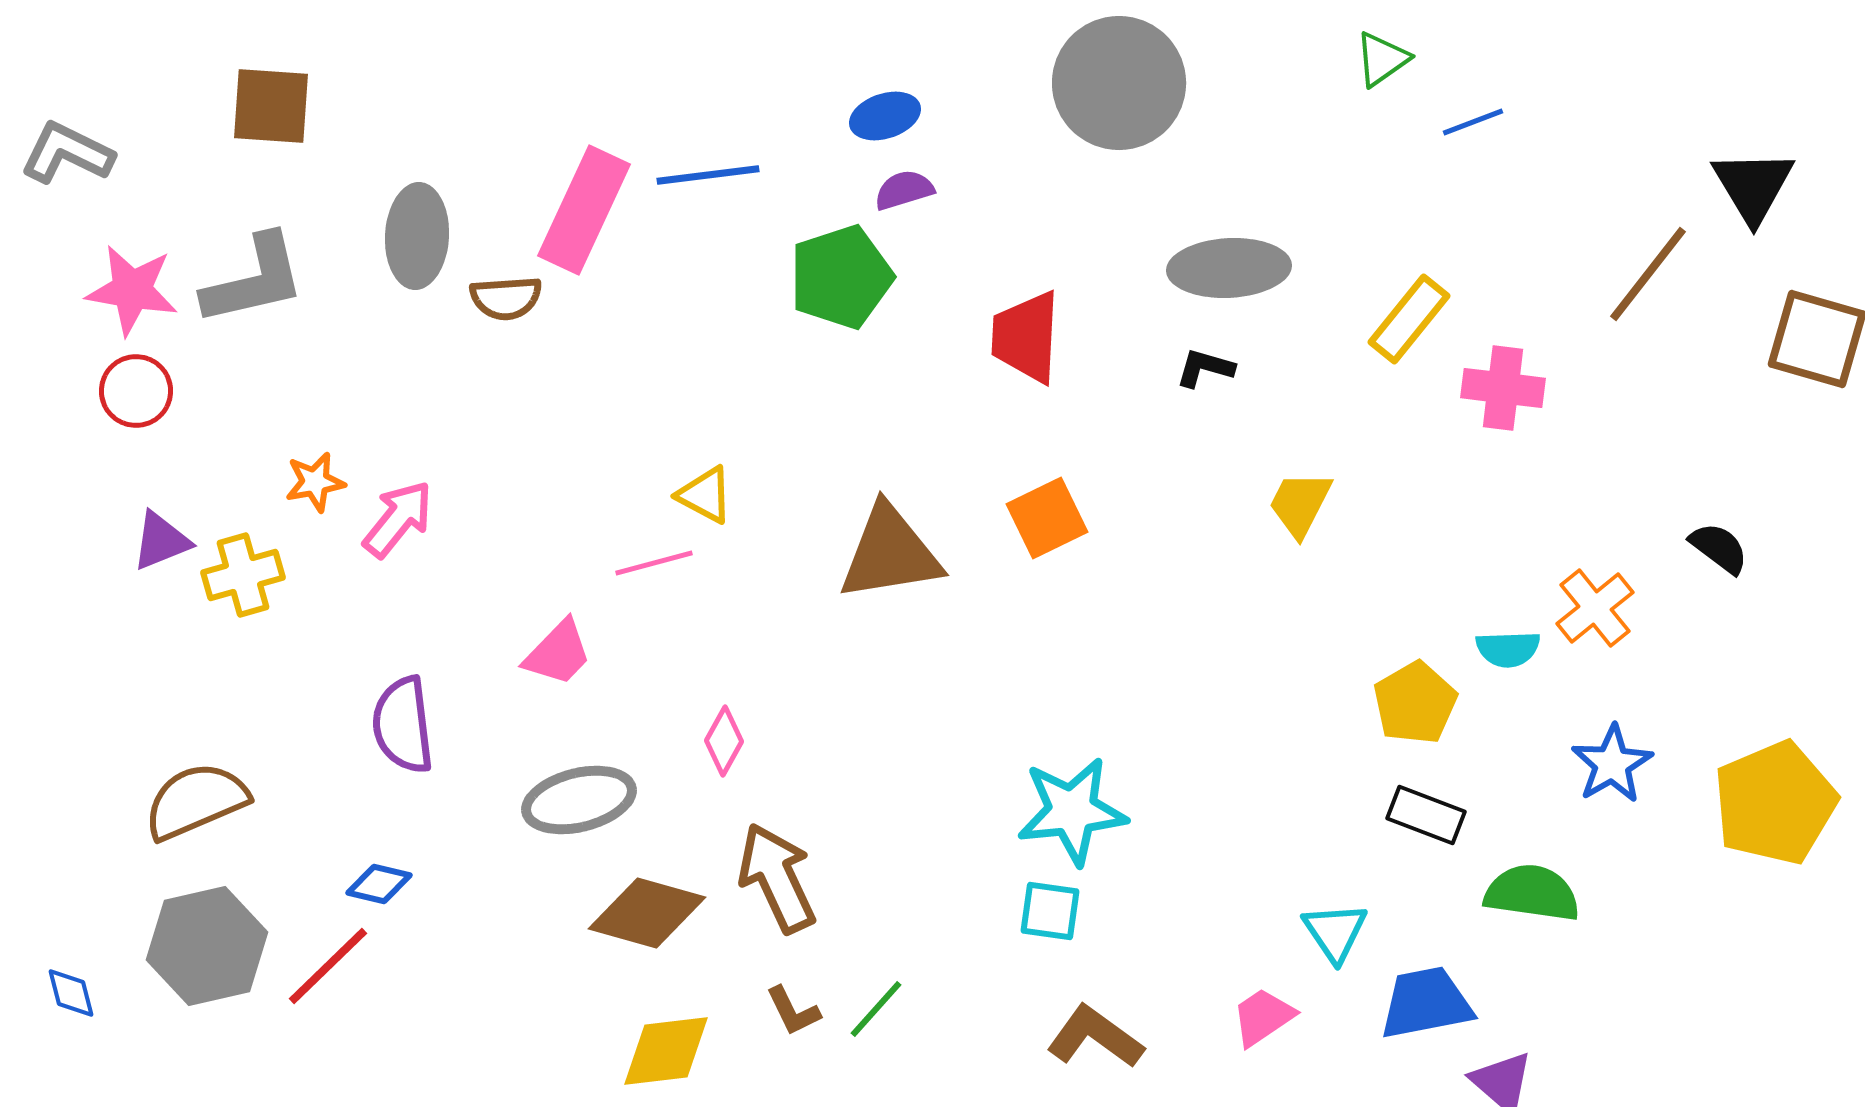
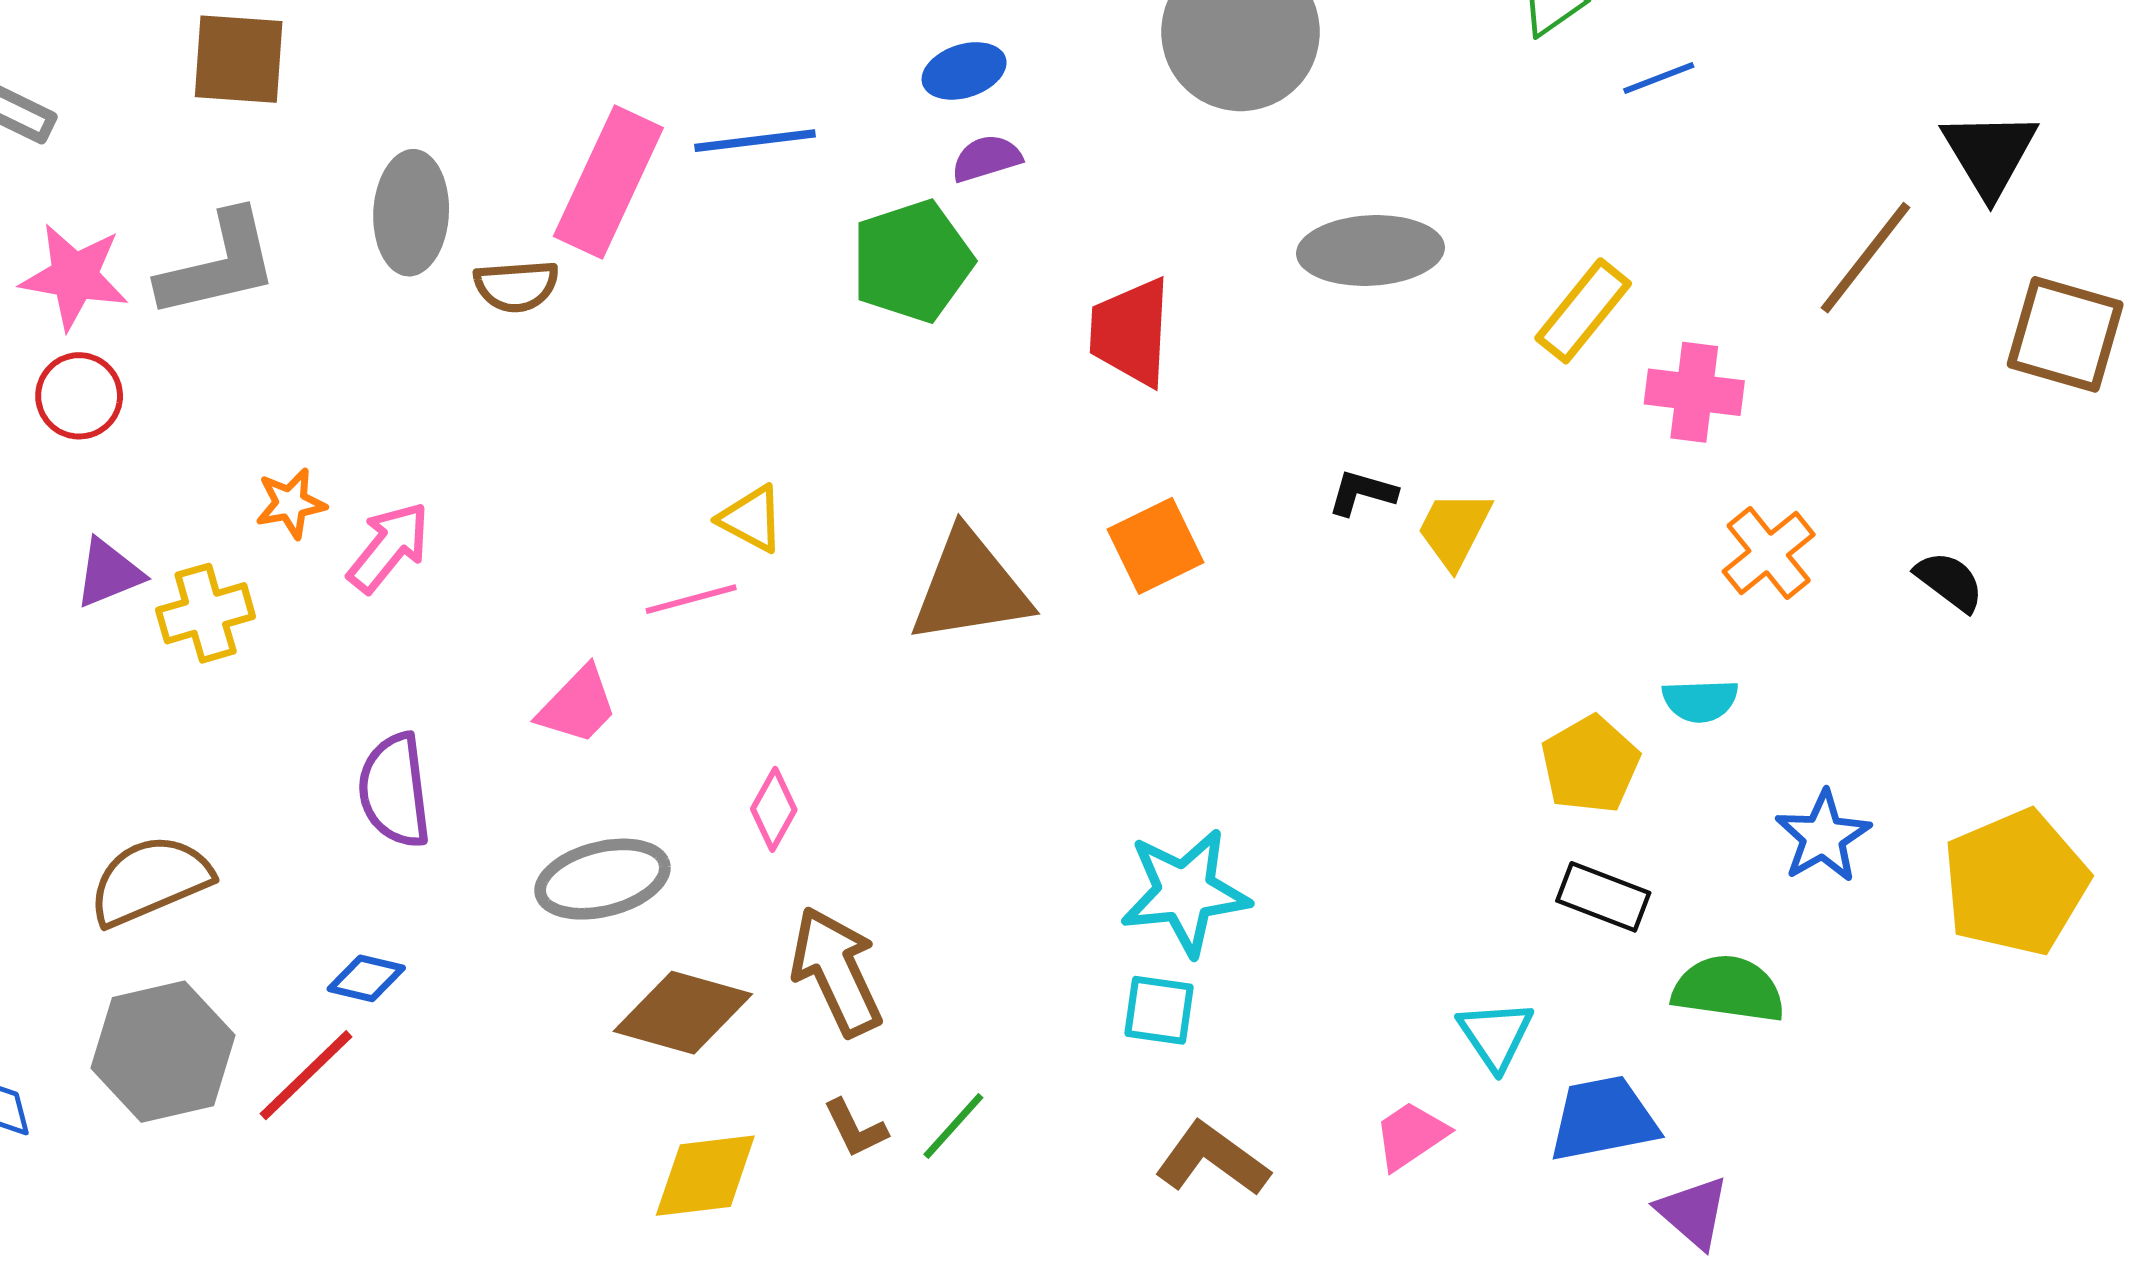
black L-shape: (1205, 368) -> (1362, 493), moved
orange cross: (1595, 608) -> (1769, 553), moved

